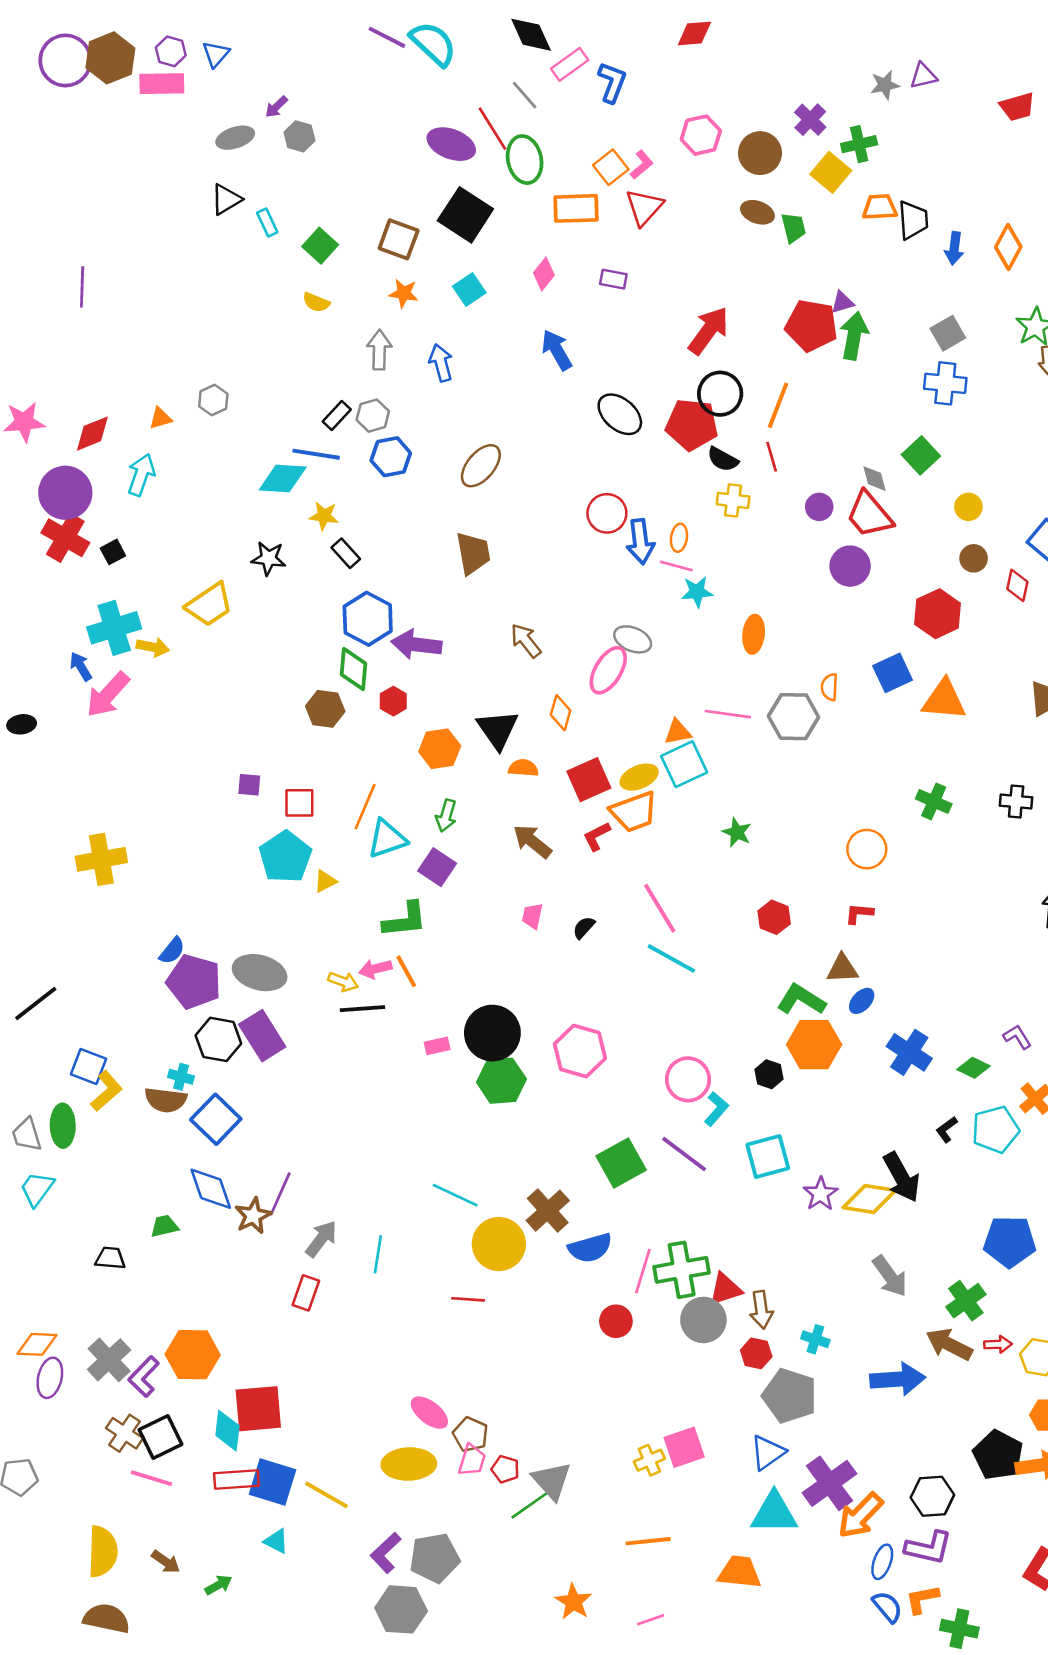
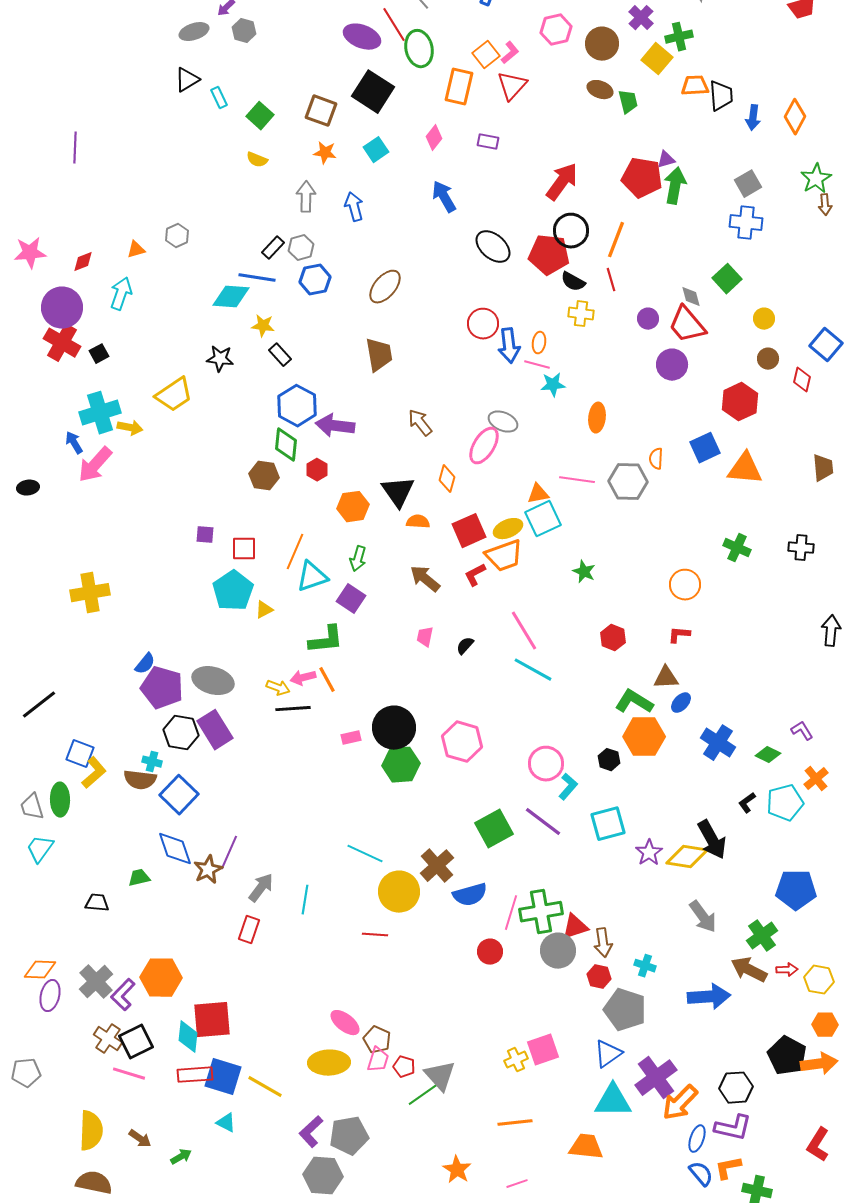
orange rectangle: (576, 208) -> (459, 87), turned -75
red diamond: (92, 434) -> (83, 262), size x0.7

